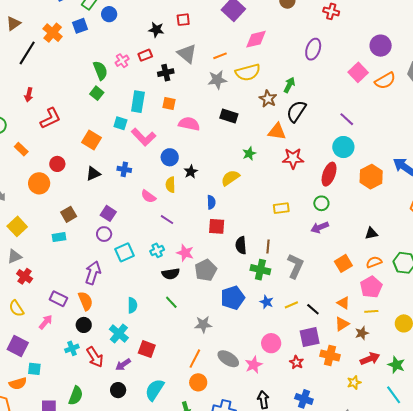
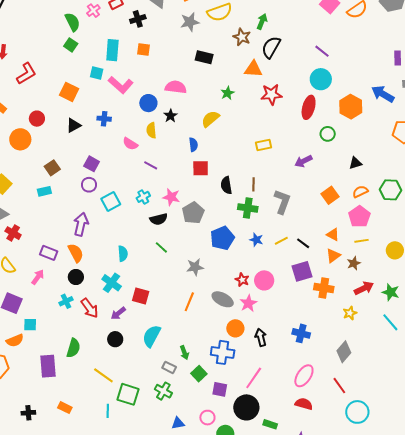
pink semicircle: (189, 124) -> (176, 87), moved
green circle: (321, 203) -> (328, 134), moved
red star: (297, 362) -> (242, 280), moved
orange circle: (198, 382) -> (235, 328), moved

